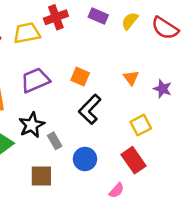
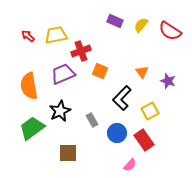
red cross: (56, 17) -> (81, 51), moved
black L-shape: (90, 109) -> (122, 98), moved
gray rectangle: (55, 141) -> (92, 120), moved
blue circle: (85, 159) -> (117, 133), moved

